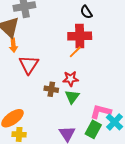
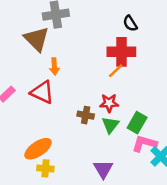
orange arrow: (13, 45) -> (54, 66), moved
red triangle: (29, 65) -> (42, 92), moved, turned -40
green rectangle: (93, 129) -> (137, 123), moved

